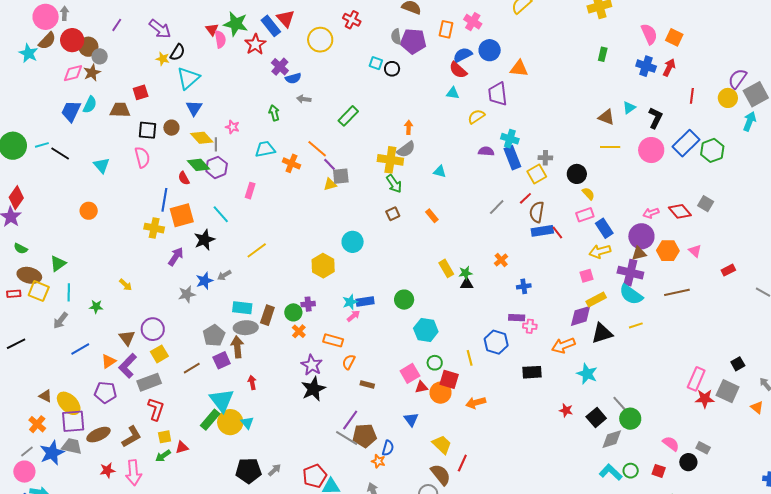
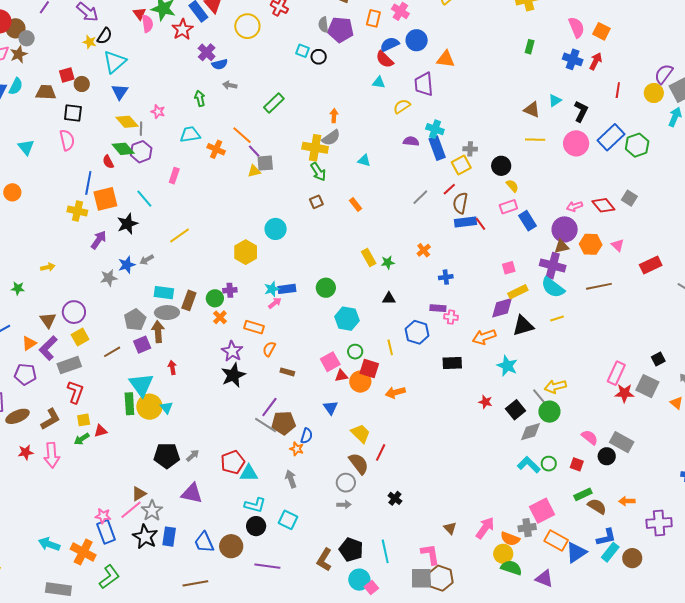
brown circle: (171, 128) -> (82, 84), moved
yellow arrow: (600, 251) -> (555, 387), moved
red rectangle: (728, 270) -> (651, 265), size x1.5
black triangle: (467, 284) -> (389, 298), moved
yellow arrow: (126, 285) -> (48, 267), turned -56
green rectangle: (210, 420) -> (129, 404), turned -45
gray rectangle: (703, 448) -> (622, 442), size x1.6

